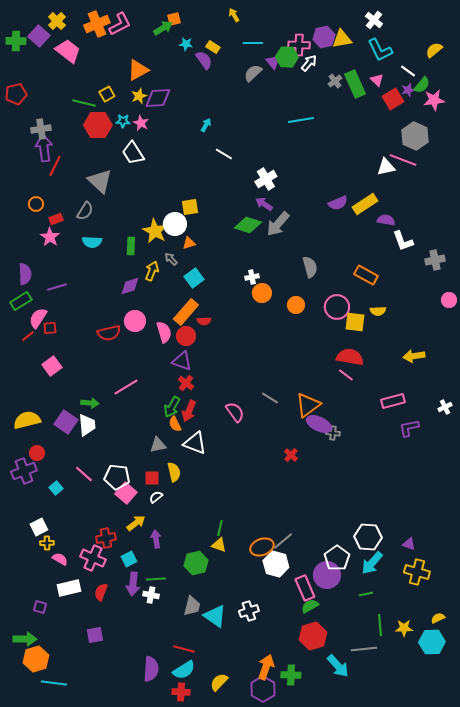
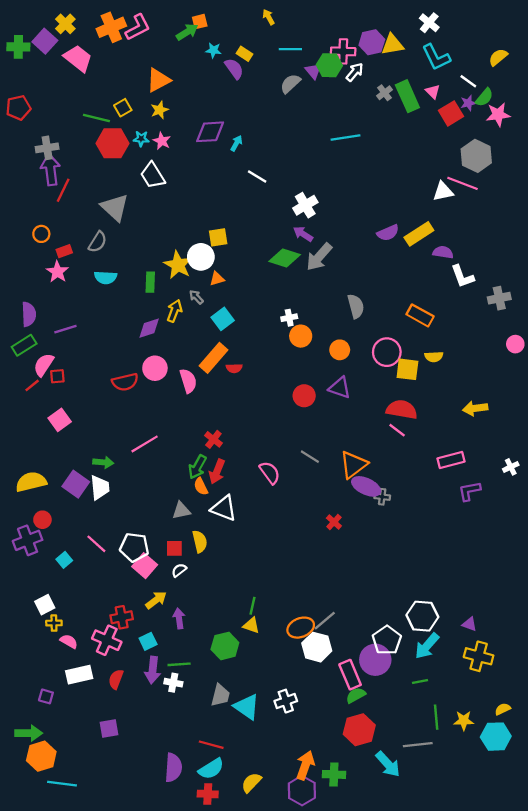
purple diamond: (158, 98) -> (210, 132), moved
red circle: (186, 336) -> (304, 396), moved
purple triangle: (182, 361) -> (340, 388), moved

